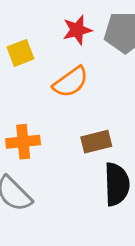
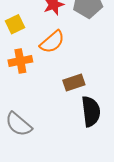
orange cross: (23, 142) -> (20, 61), moved

